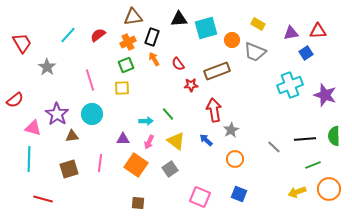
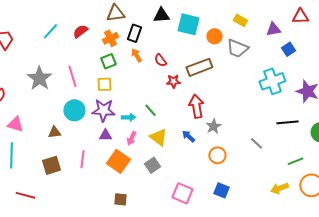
cyan square: (206, 28) -> (188, 24), turned 30
red triangle: (318, 31) -> (300, 16), moved
gray star: (47, 67) -> (39, 78), moved, size x1.4
purple star: (57, 114) -> (103, 110), moved, turned -30
black line: (305, 139) -> (287, 122), moved

